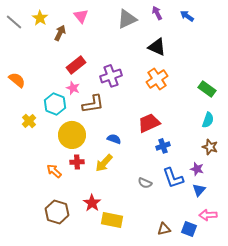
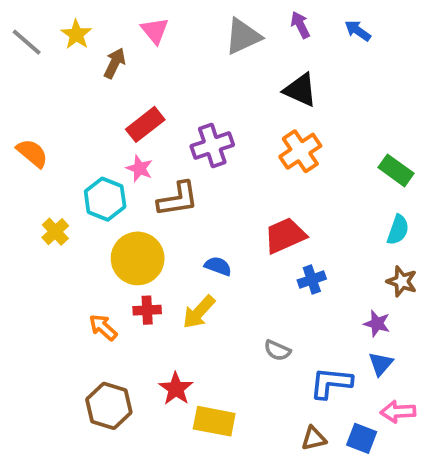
blue L-shape: (173, 178) -> (331, 383), moved, turned 115

